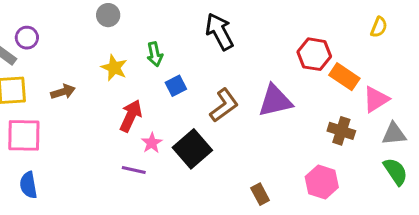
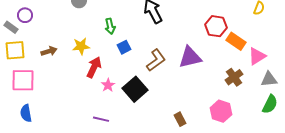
yellow star: (114, 68) -> (81, 46), moved, turned -30
brown cross: (341, 131) -> (234, 77), turned 36
purple line: (134, 170) -> (101, 119), moved
green semicircle: (395, 171) -> (270, 104), turned 60

